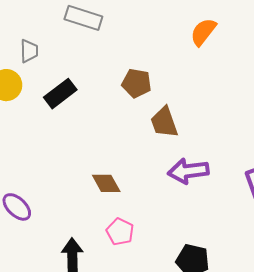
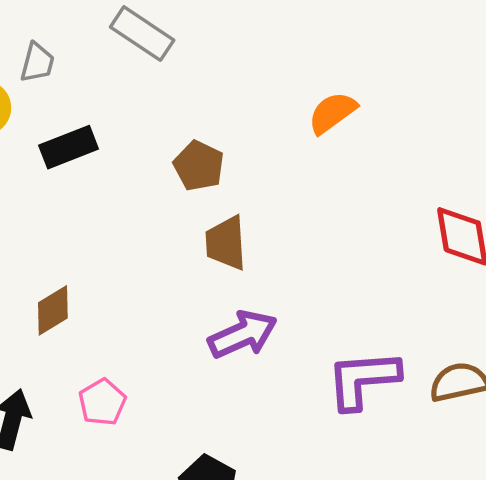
purple arrow: (188, 171) -> (243, 334), turned 147
brown diamond: (106, 183) -> (53, 310), moved, turned 72

